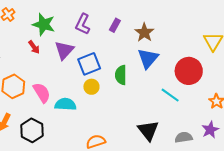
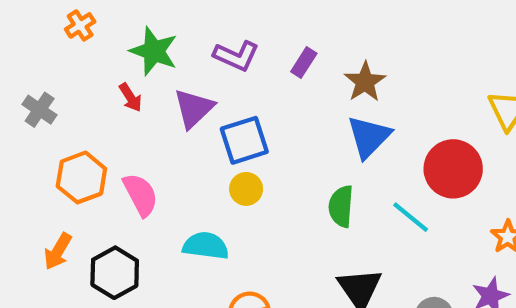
purple L-shape: (83, 24) -> (236, 56), turned -95
green semicircle: (121, 75) -> (341, 206), moved
cyan semicircle: (65, 104) -> (206, 246), moved

